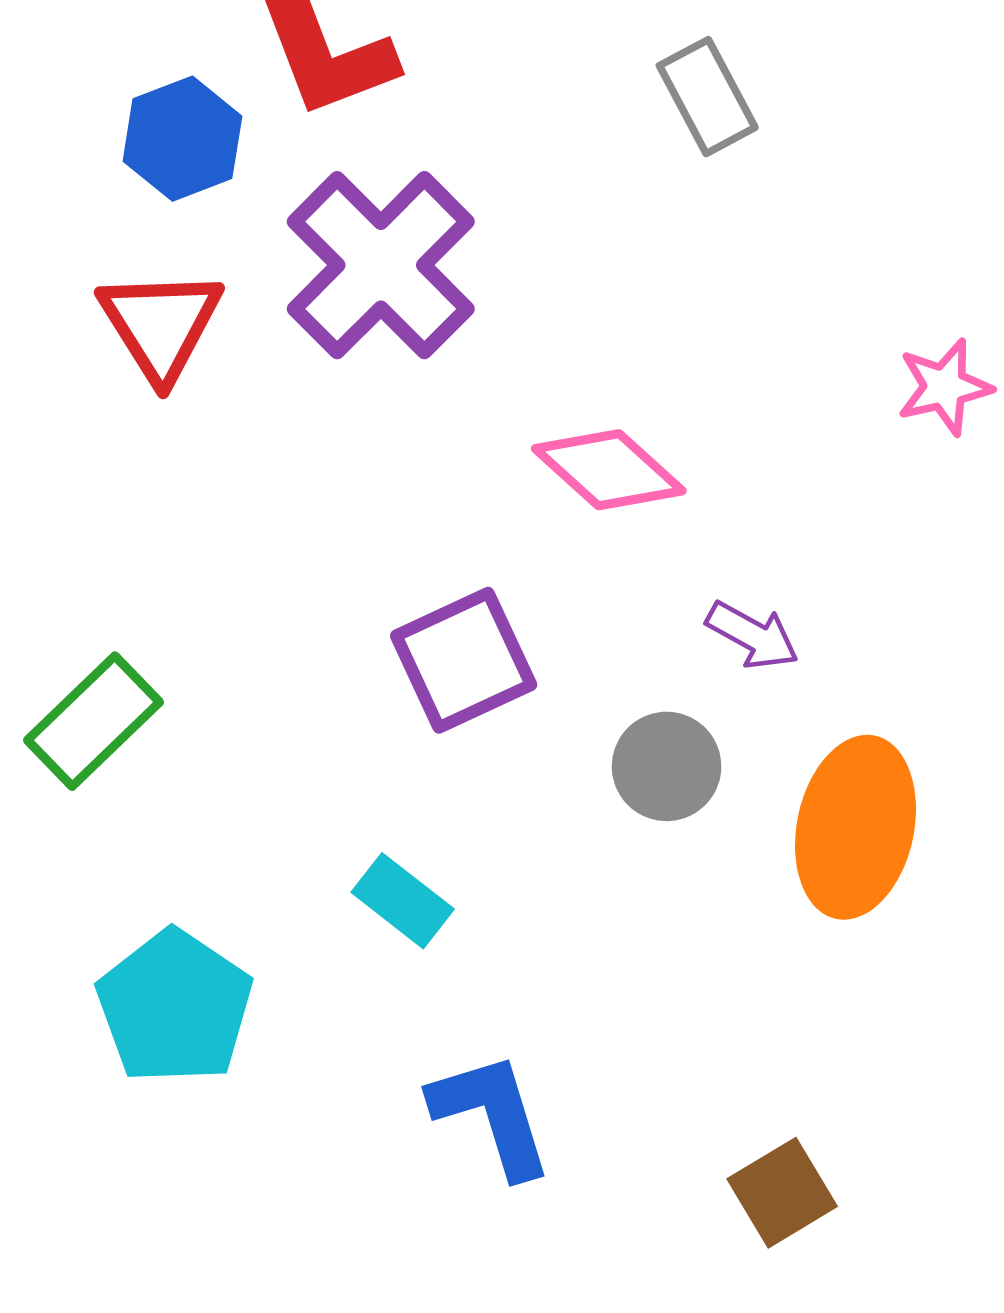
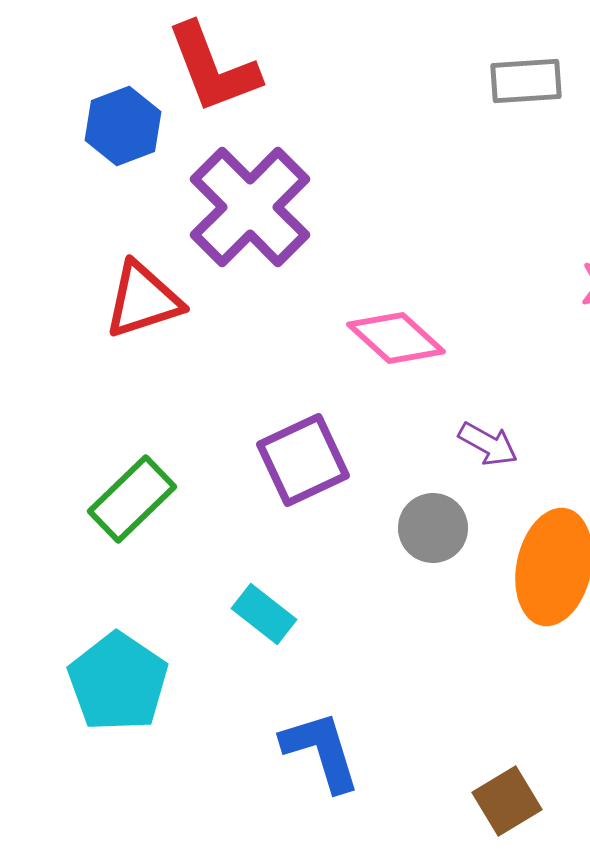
gray rectangle: (707, 97) -> (526, 81), moved, turned -66
red triangle: (161, 325) -> (143, 300), moved, turned 44
green rectangle: (93, 721) -> (132, 499), moved

